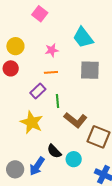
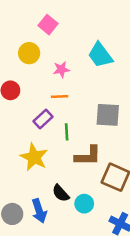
yellow circle: (15, 46) -> (29, 53), moved
gray square: (90, 70) -> (108, 115), moved
brown L-shape: (76, 120) -> (88, 156), turned -40
blue arrow: (37, 166) -> (39, 211), turned -54

